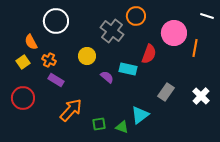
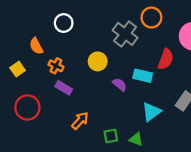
white circle: (56, 21) -> (64, 23), size x0.7
yellow square: (23, 62) -> (18, 69), moved
orange arrow: (71, 110) -> (80, 121), size x0.7
cyan triangle: (140, 115) -> (151, 112), moved

